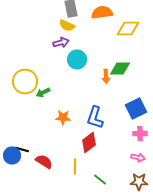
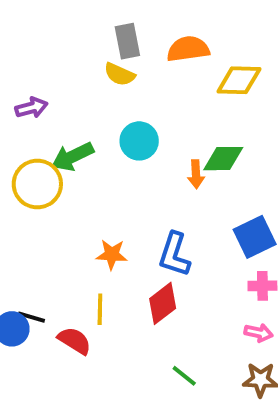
purple arrow: (61, 43) -> (31, 108), moved
green arrow: (43, 93) -> (73, 157), moved, size x1.5
yellow line: (75, 167) -> (100, 309), moved

